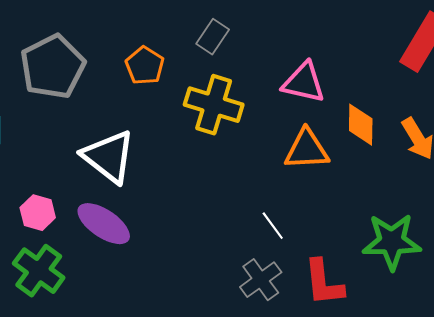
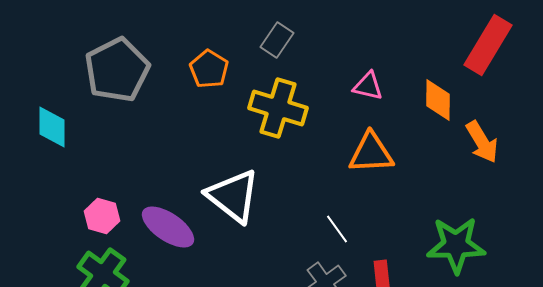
pink triangle: (304, 83) -> (368, 86), size x0.7
orange diamond: (361, 125) -> (438, 100), moved
white triangle: (109, 157) -> (233, 196), moved

